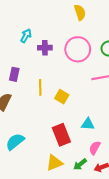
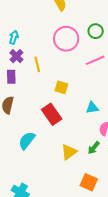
purple cross: (45, 48) -> (16, 56), moved, turned -32
yellow line: (40, 87) -> (37, 64), moved
red rectangle: (61, 135) -> (52, 114), moved

